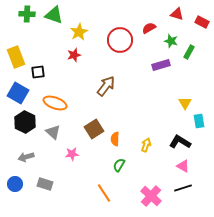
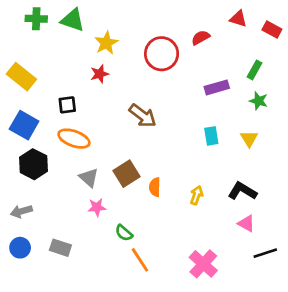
green star: (171, 41) -> (259, 101), moved
yellow rectangle: (16, 57) -> (21, 77), turned -30
black square: (38, 72) -> (67, 105), moved
brown arrow: (106, 86) -> (143, 116), turned 90
cyan rectangle: (199, 121) -> (211, 136), moved
gray triangle: (53, 132) -> (89, 178), moved
gray arrow: (26, 157) -> (21, 211), moved
green semicircle: (119, 165) -> (124, 233), moved, turned -80
black line: (183, 188) -> (265, 253), moved

